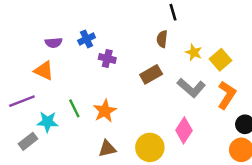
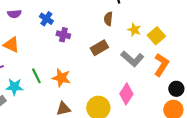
blue cross: (87, 39) -> (46, 19), turned -32
purple semicircle: (54, 43) -> (14, 14), moved
orange star: (105, 111) -> (61, 78), turned -30

